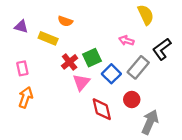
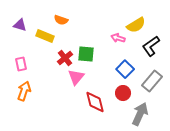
yellow semicircle: (146, 15) -> (136, 25), moved, turned 84
green square: (92, 58) -> (86, 54), turned 30
gray rectangle: (138, 67) -> (152, 81), moved
blue square: (111, 74) -> (125, 69), moved

